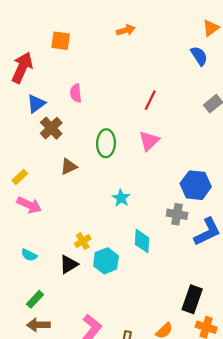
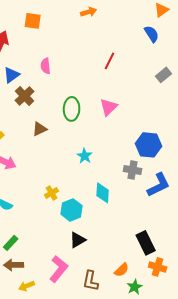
red line: (150, 100) -> (110, 61), moved
black triangle: (69, 264) -> (78, 240), moved
black rectangle: (192, 299) -> (146, 243), turned -45

